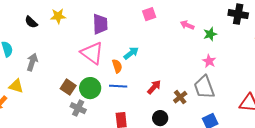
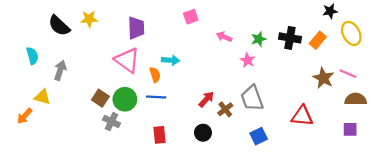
black cross: (238, 14) -> (290, 38), moved
black semicircle: (31, 22) -> (59, 26), size x1.5
pink arrow: (187, 25) -> (224, 37), moved
cyan arrow: (131, 53) -> (171, 60), turned 42
pink star: (209, 61) -> (248, 60), moved
red arrow: (154, 87) -> (206, 99), moved

